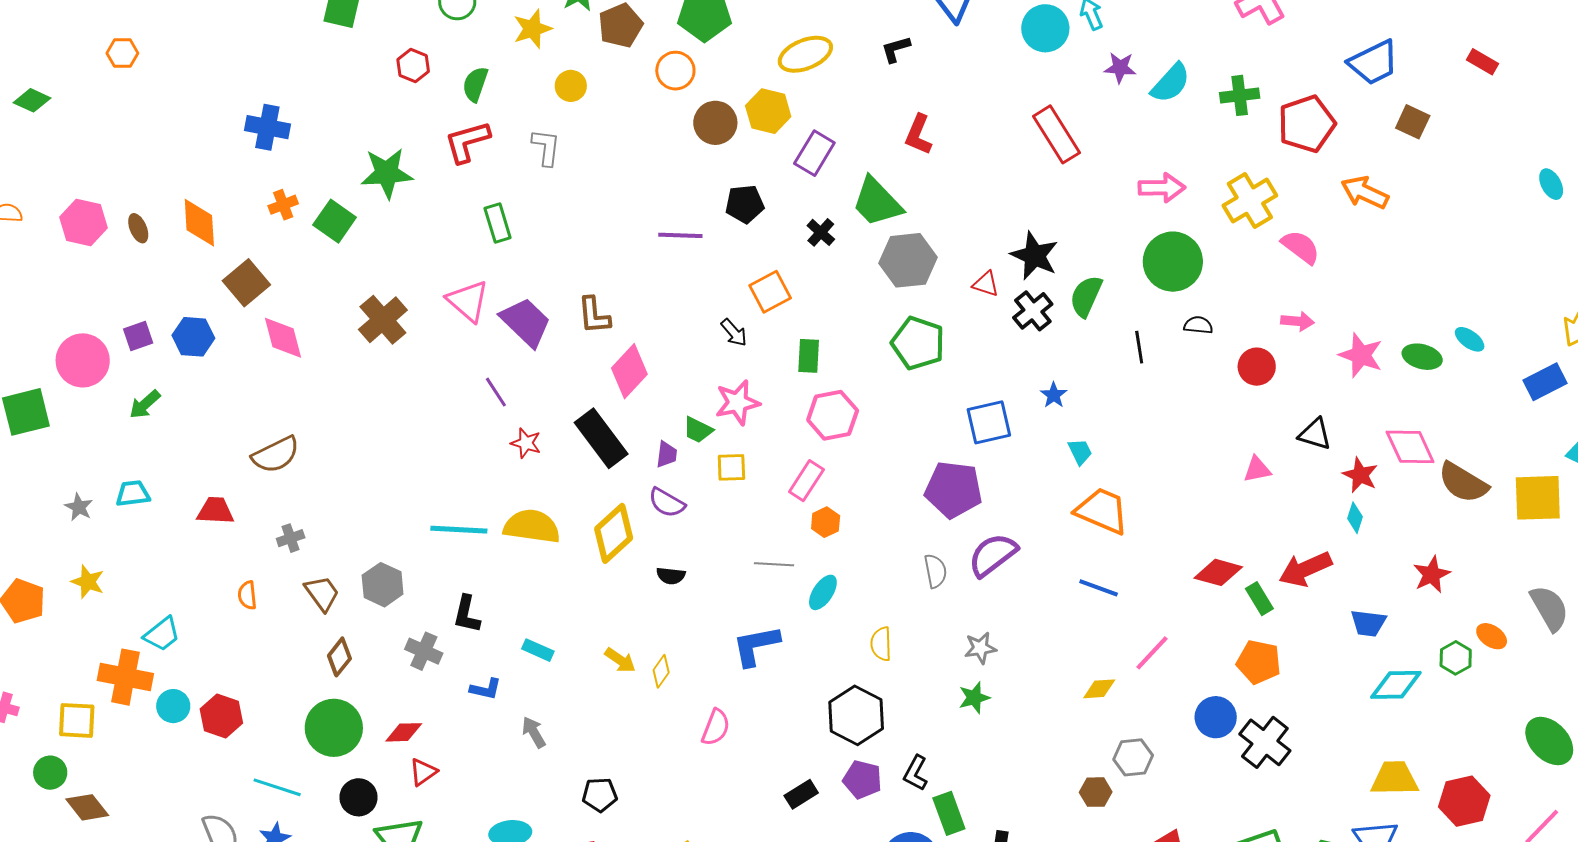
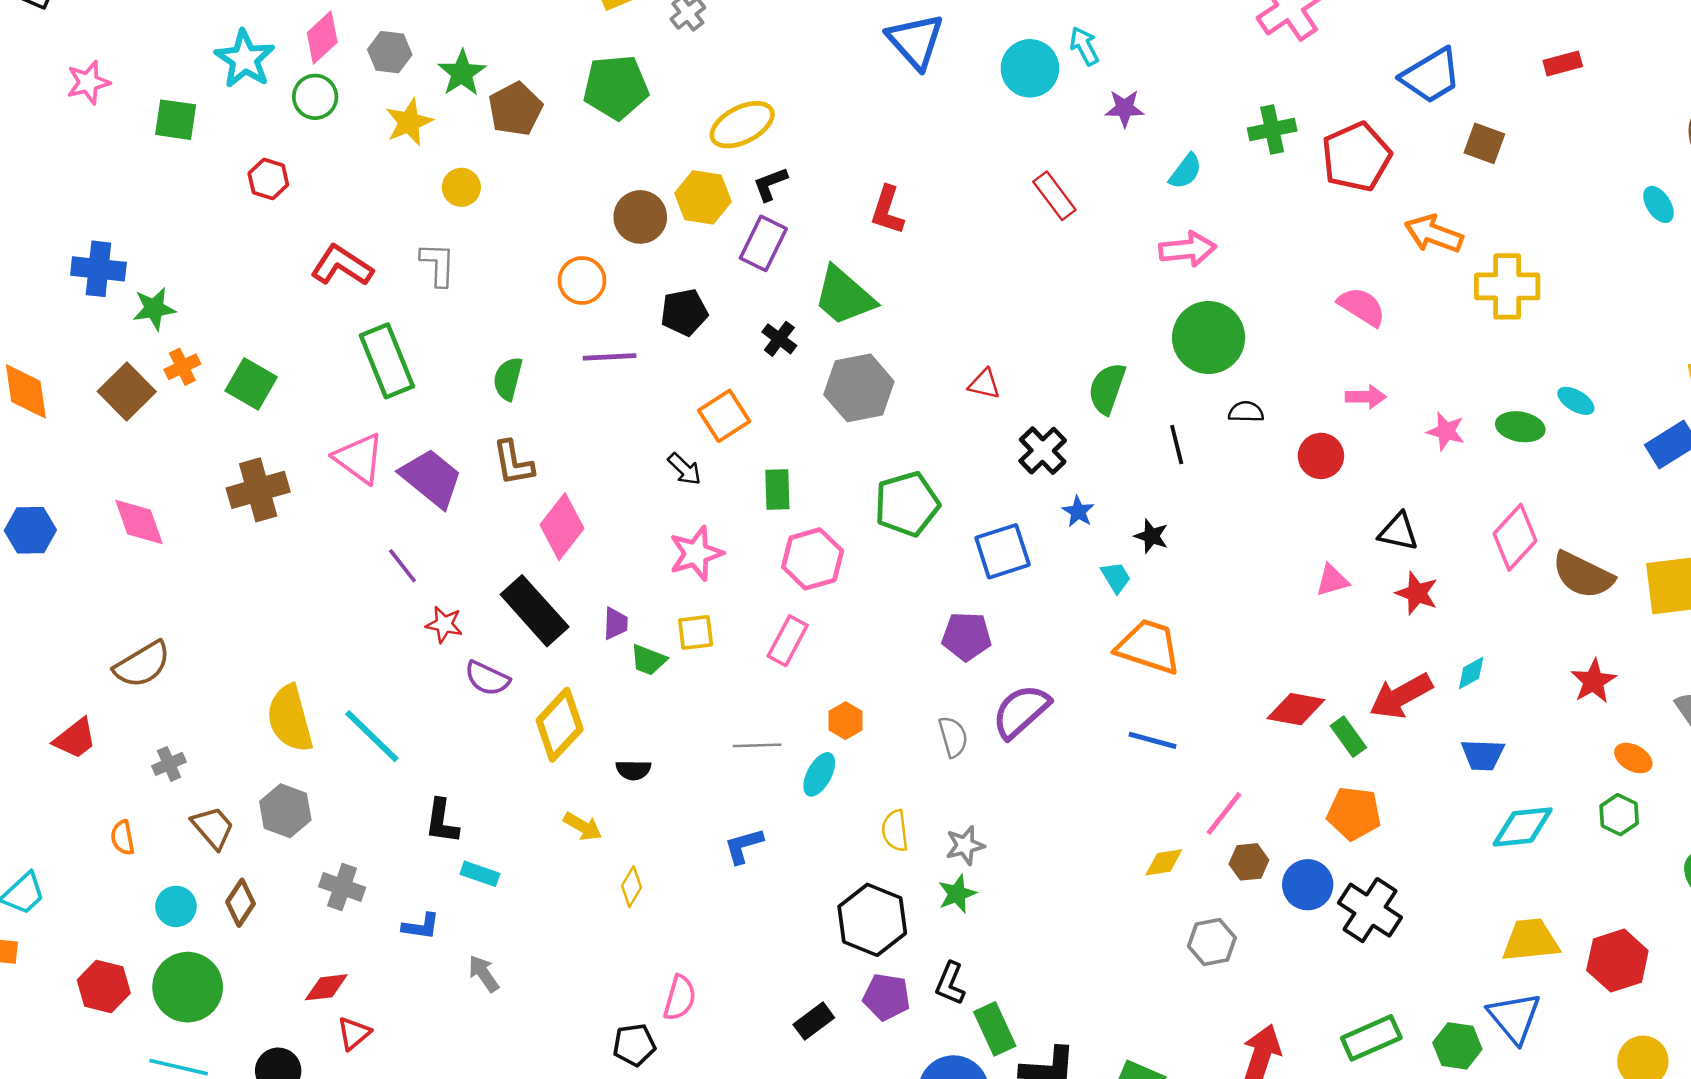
black L-shape: (896, 49) -> (770, 184), moved
red rectangle: (1483, 62) -> (1563, 64), turned -40
orange circle: (675, 71) -> (582, 280), moved
cyan semicircle: (1171, 83) -> (1185, 171), moved, size x0.7
green semicircle: (475, 84) -> (508, 379), moved
red rectangle: (1056, 134) -> (1054, 196), size x0.7
red L-shape: (467, 142) -> (342, 266), turned 54
green star: (387, 173) -> (154, 309), moved, size x0.7
yellow cross: (1250, 201) -> (1507, 286), moved, turned 36
orange cross: (283, 205) -> (182, 367), moved
green square: (335, 221) -> (251, 384), moved
green rectangle: (498, 223) -> (387, 361), size x1.5
black star: (1035, 256) -> (1151, 536), moved, size x0.6
gray hexagon: (908, 260) -> (859, 388), moved
brown square: (246, 283) -> (127, 391), moved
black cross: (1033, 311) -> (1043, 451), moved
brown cross: (383, 320) -> (258, 490), turned 30
green pentagon: (918, 343) -> (907, 504), moved, turned -30
pink star: (1361, 355) -> (1446, 431), size x0.7
green trapezoid: (698, 430) -> (648, 660), moved
pink diamond: (1410, 447) -> (1515, 537), turned 72
red star: (1360, 475) -> (1417, 593), moved
purple pentagon: (953, 490) -> (967, 636), size x0.7
purple semicircle: (667, 503) -> (487, 678), moved
red trapezoid: (215, 511) -> (75, 739), turned 144
cyan diamond: (1355, 518) -> (1471, 673), moved, turned 48
orange hexagon: (826, 522) -> (846, 721), moved
yellow semicircle: (532, 526) -> (290, 718), moved, turned -108
cyan line: (459, 530) -> (372, 736), turned 46
red star: (1432, 574) -> (1594, 681), moved
black L-shape: (467, 614) -> (442, 821), moved
blue L-shape: (756, 646) -> (744, 846), size x0.7
gray star: (980, 648) -> (965, 845), moved
green hexagon: (1456, 658) -> (1619, 815), moved
yellow arrow: (620, 660) -> (583, 827), moved
green star: (974, 698) -> (957, 894), moved
cyan circle: (173, 706) -> (176, 906), moved
pink semicircle: (716, 727) -> (680, 998), moved
green circle: (334, 728) -> (188, 987), moved
brown hexagon: (1096, 792) -> (1249, 862), moved
black pentagon: (600, 795) -> (634, 1045), moved

